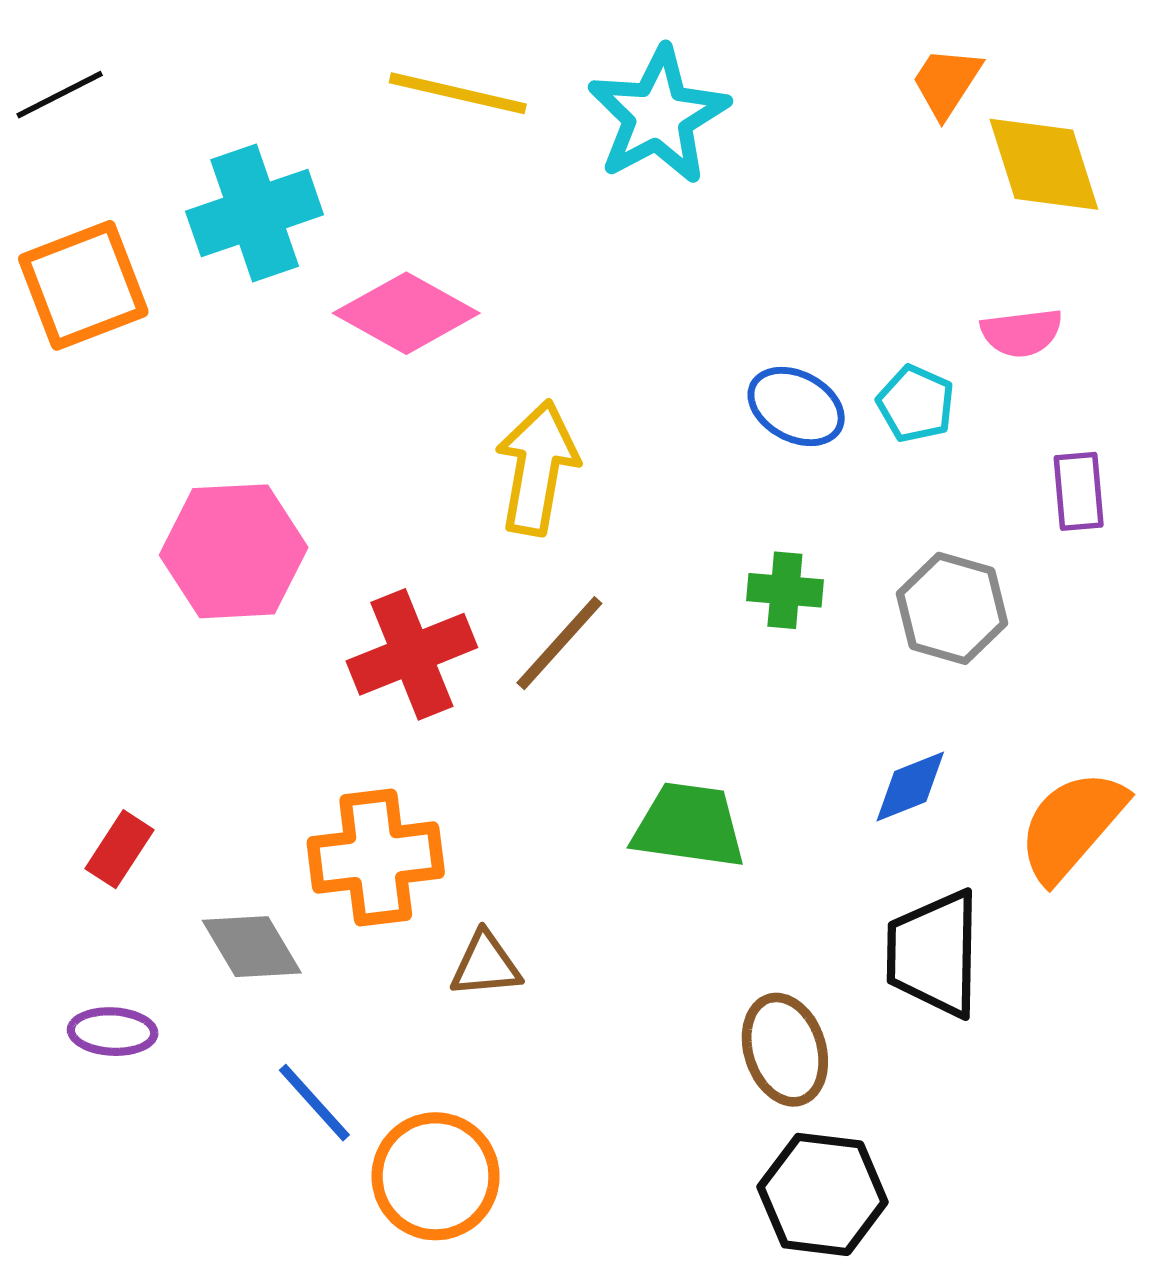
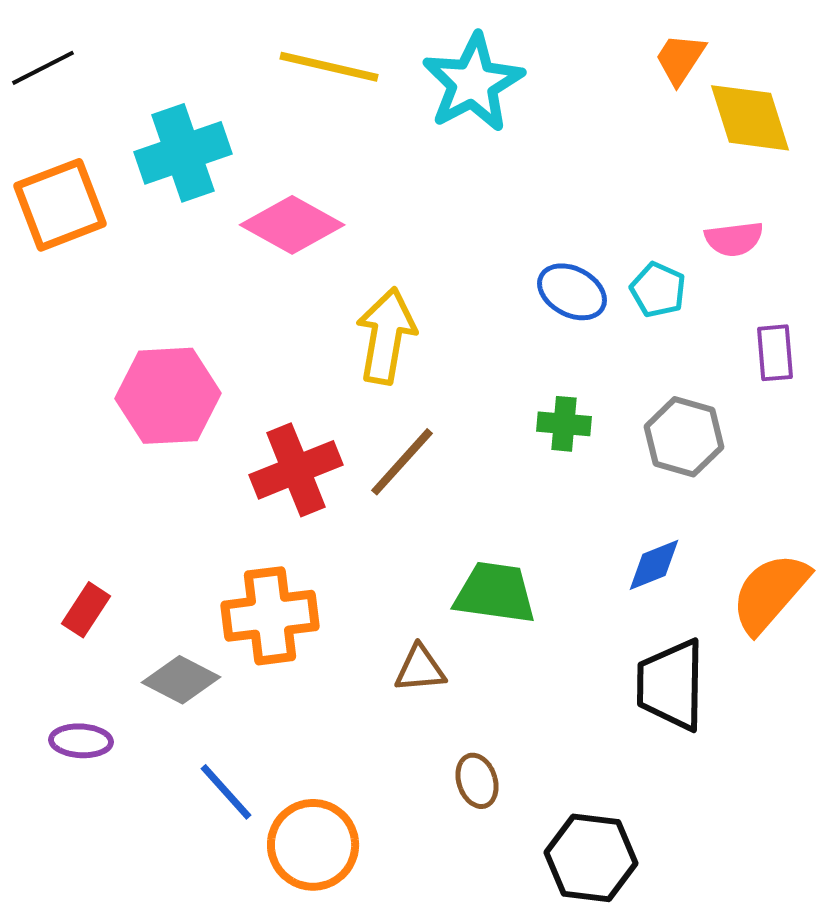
gray diamond: (252, 947) -> (181, 680), turned -32
brown triangle: (486, 965) -> (420, 669), moved
brown ellipse: (785, 1050) -> (477, 781), moved, size x0.7

